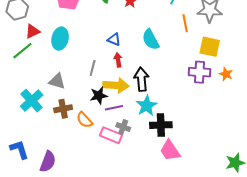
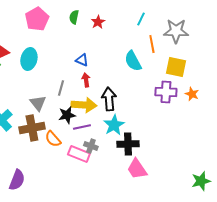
cyan semicircle: (151, 40) -> (133, 61), moved
gray triangle: (57, 81) -> (38, 103), moved, turned 36
brown cross: (63, 109) -> (32, 128), size x1.4

